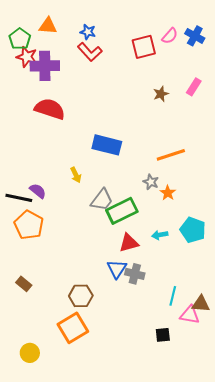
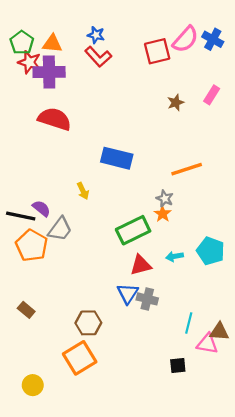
orange triangle: (48, 26) -> (52, 44), moved
pink semicircle: (170, 36) -> (185, 39), size x1.5
orange star: (168, 193) -> (163, 214), moved
gray trapezoid: (102, 200) -> (60, 229), moved

